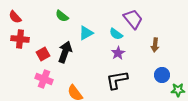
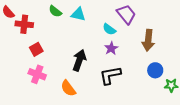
cyan triangle: (86, 33) -> (78, 14), moved, turned 42
red cross: (20, 39) -> (24, 24), moved
brown arrow: (155, 45) -> (148, 40), size x1.5
black arrow: (65, 52) -> (79, 60), moved

